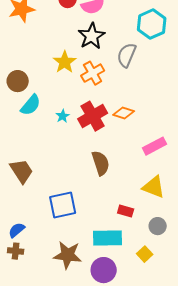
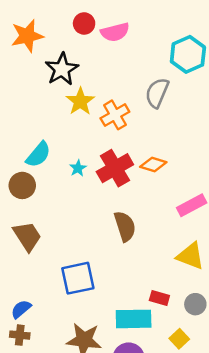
black star: (92, 36) -> (62, 69), moved
brown circle: (18, 81) -> (22, 185), moved
red rectangle: (126, 211) -> (159, 298), moved

